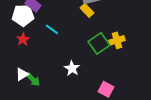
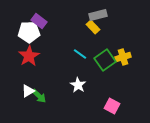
cyan line: (52, 29) -> (80, 54), moved
red star: (23, 39) -> (29, 56), size x1.5

